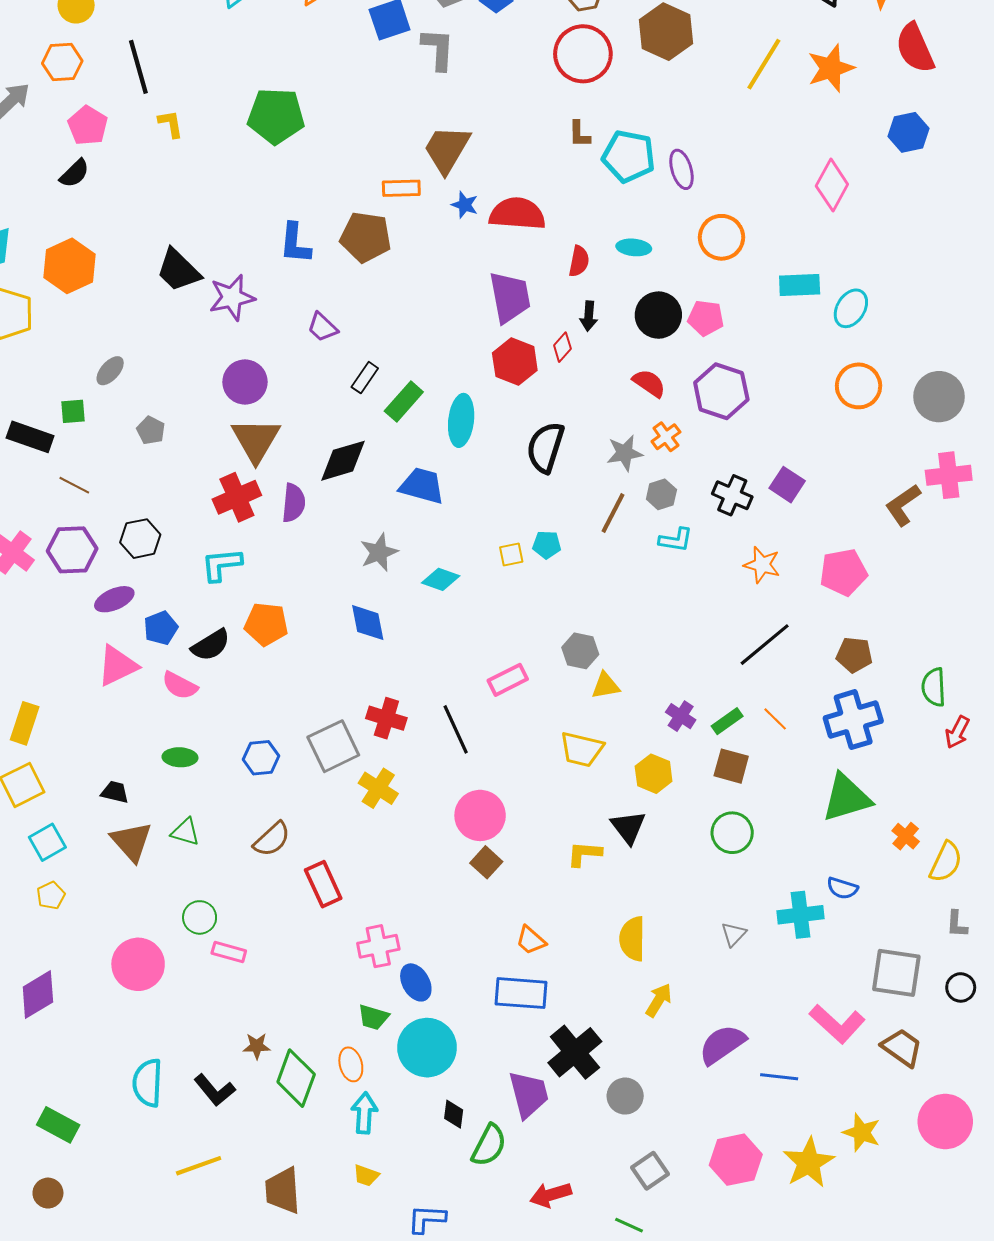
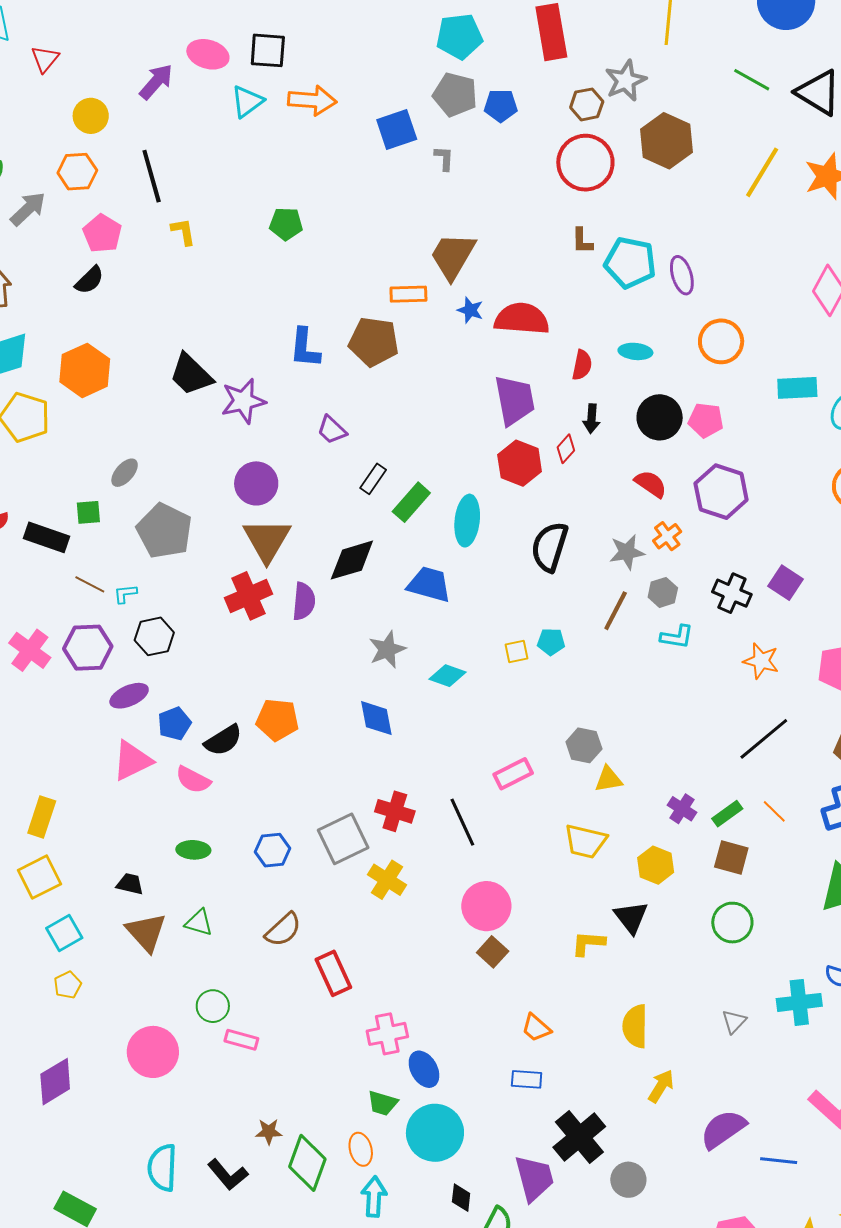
gray L-shape: (438, 49) -> (444, 158), size x0.6
green pentagon: (276, 116) -> (286, 224), size x0.6
gray pentagon: (151, 430) -> (164, 531), size x2.0
cyan L-shape: (221, 565) -> (125, 594), moved, size x0.6
blue rectangle: (521, 993) -> (527, 1079), size x0.6

